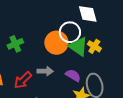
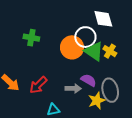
green cross: (15, 44) -> (31, 38), moved, turned 35
gray arrow: (45, 71) -> (73, 89), moved

